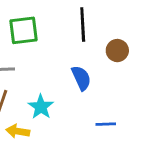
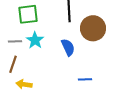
brown circle: (117, 51) -> (93, 28), size x1.6
cyan star: (41, 107) -> (35, 40), moved

